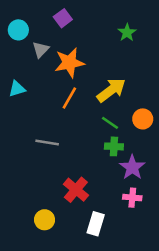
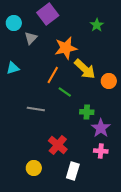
purple square: (63, 18) -> (48, 14), size x1.5
orange star: (69, 63) -> (66, 48), moved
yellow arrow: (111, 90) -> (85, 69), turned 80
orange circle: (143, 119) -> (109, 81), moved
green line: (110, 123) -> (65, 92), moved

